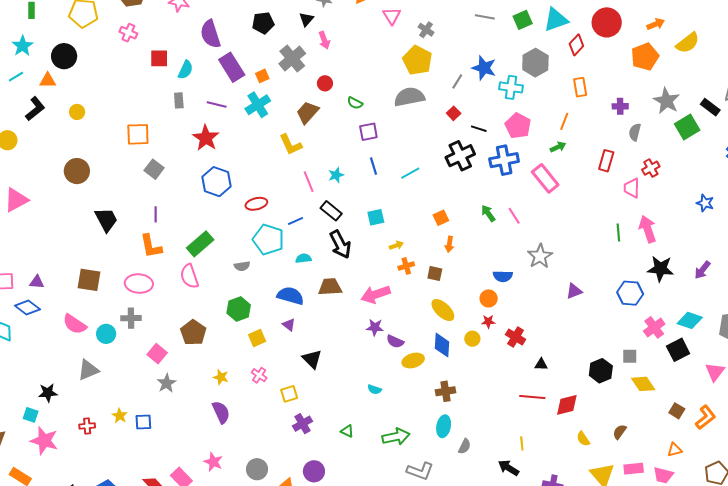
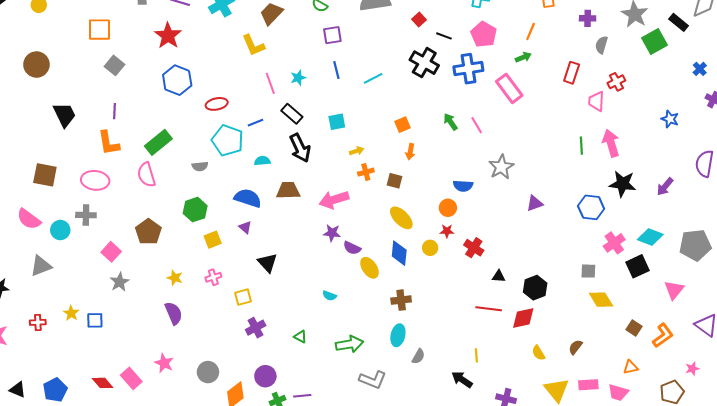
black cross: (460, 156) -> (424, 63), turned -36
yellow ellipse: (413, 360) -> (369, 268), turned 70
black hexagon: (601, 371) -> (535, 288), moved
pink cross: (259, 375) -> (213, 277), turned 35

